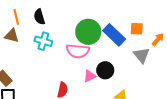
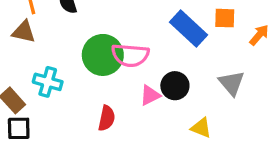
green circle: (88, 32) -> (103, 55), moved
cyan cross: (43, 41) -> (48, 82), moved
gray triangle: (142, 55) -> (232, 83), moved

